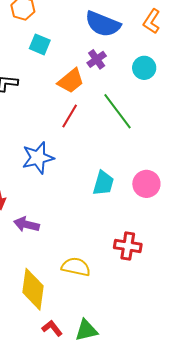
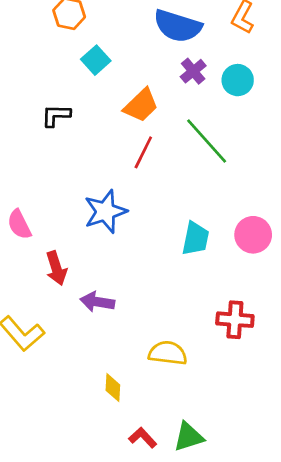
cyan square: (40, 44) -> (96, 60), turned 30
purple cross: (97, 59) -> (193, 71), moved
yellow diamond: (33, 289) -> (113, 388), size x0.5

